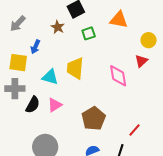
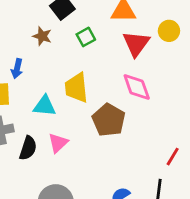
red triangle: (141, 61) -> (136, 44), moved, size x1.5
brown pentagon: (94, 118) -> (109, 120), moved

